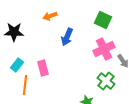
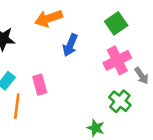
orange arrow: (50, 16) -> (49, 18), size x1.5
green square: (103, 20) -> (116, 23), turned 30

